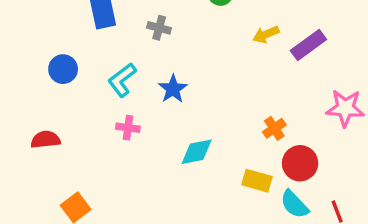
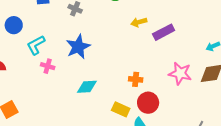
cyan L-shape: (122, 80) -> (36, 45), moved
blue star: (173, 89) -> (78, 47), size x1.4
orange cross: (274, 128) -> (136, 79), turned 32

